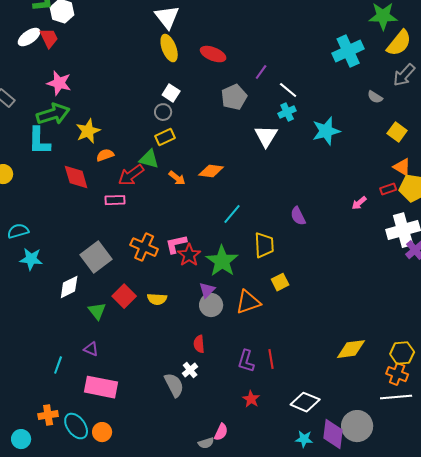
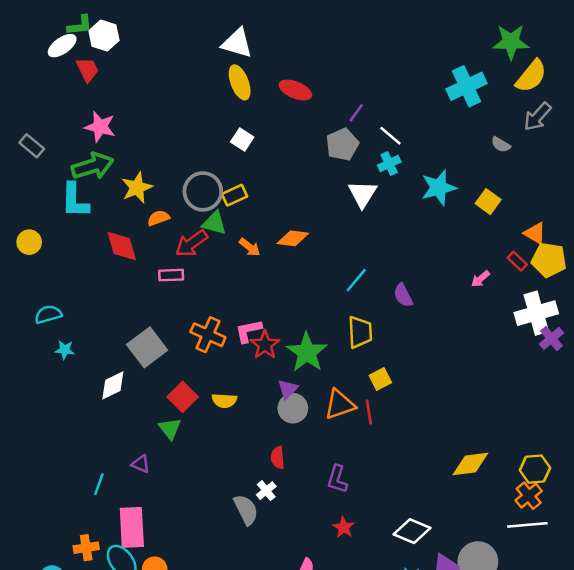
white triangle: (167, 17) -> (237, 43), turned -36
white ellipse: (29, 37) -> (62, 46), moved
gray pentagon: (234, 97) -> (342, 145), moved
gray circle: (163, 112) -> (203, 191), moved, size x1.8
yellow square: (397, 132) -> (488, 202), moved
red rectangle: (388, 189) -> (517, 261), turned 63
cyan line: (232, 214) -> (356, 280), moved
cyan star: (31, 259) -> (65, 350), size x0.7
green triangle: (97, 311) -> (170, 428), moved
red line: (271, 359) -> (369, 412), moved
orange cross: (397, 374) -> (529, 496), turned 30
pink rectangle: (101, 387) -> (132, 527), moved, turned 76

